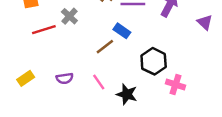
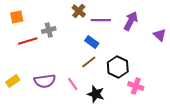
gray cross: (69, 16) -> (49, 30), turned 32
brown line: (105, 47) -> (89, 62), moved
purple semicircle: (65, 78) -> (45, 81), size x1.5

